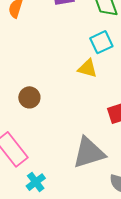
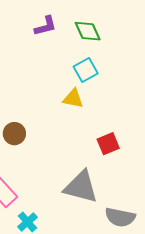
gray triangle: (89, 153) -> (81, 187), turned 36

